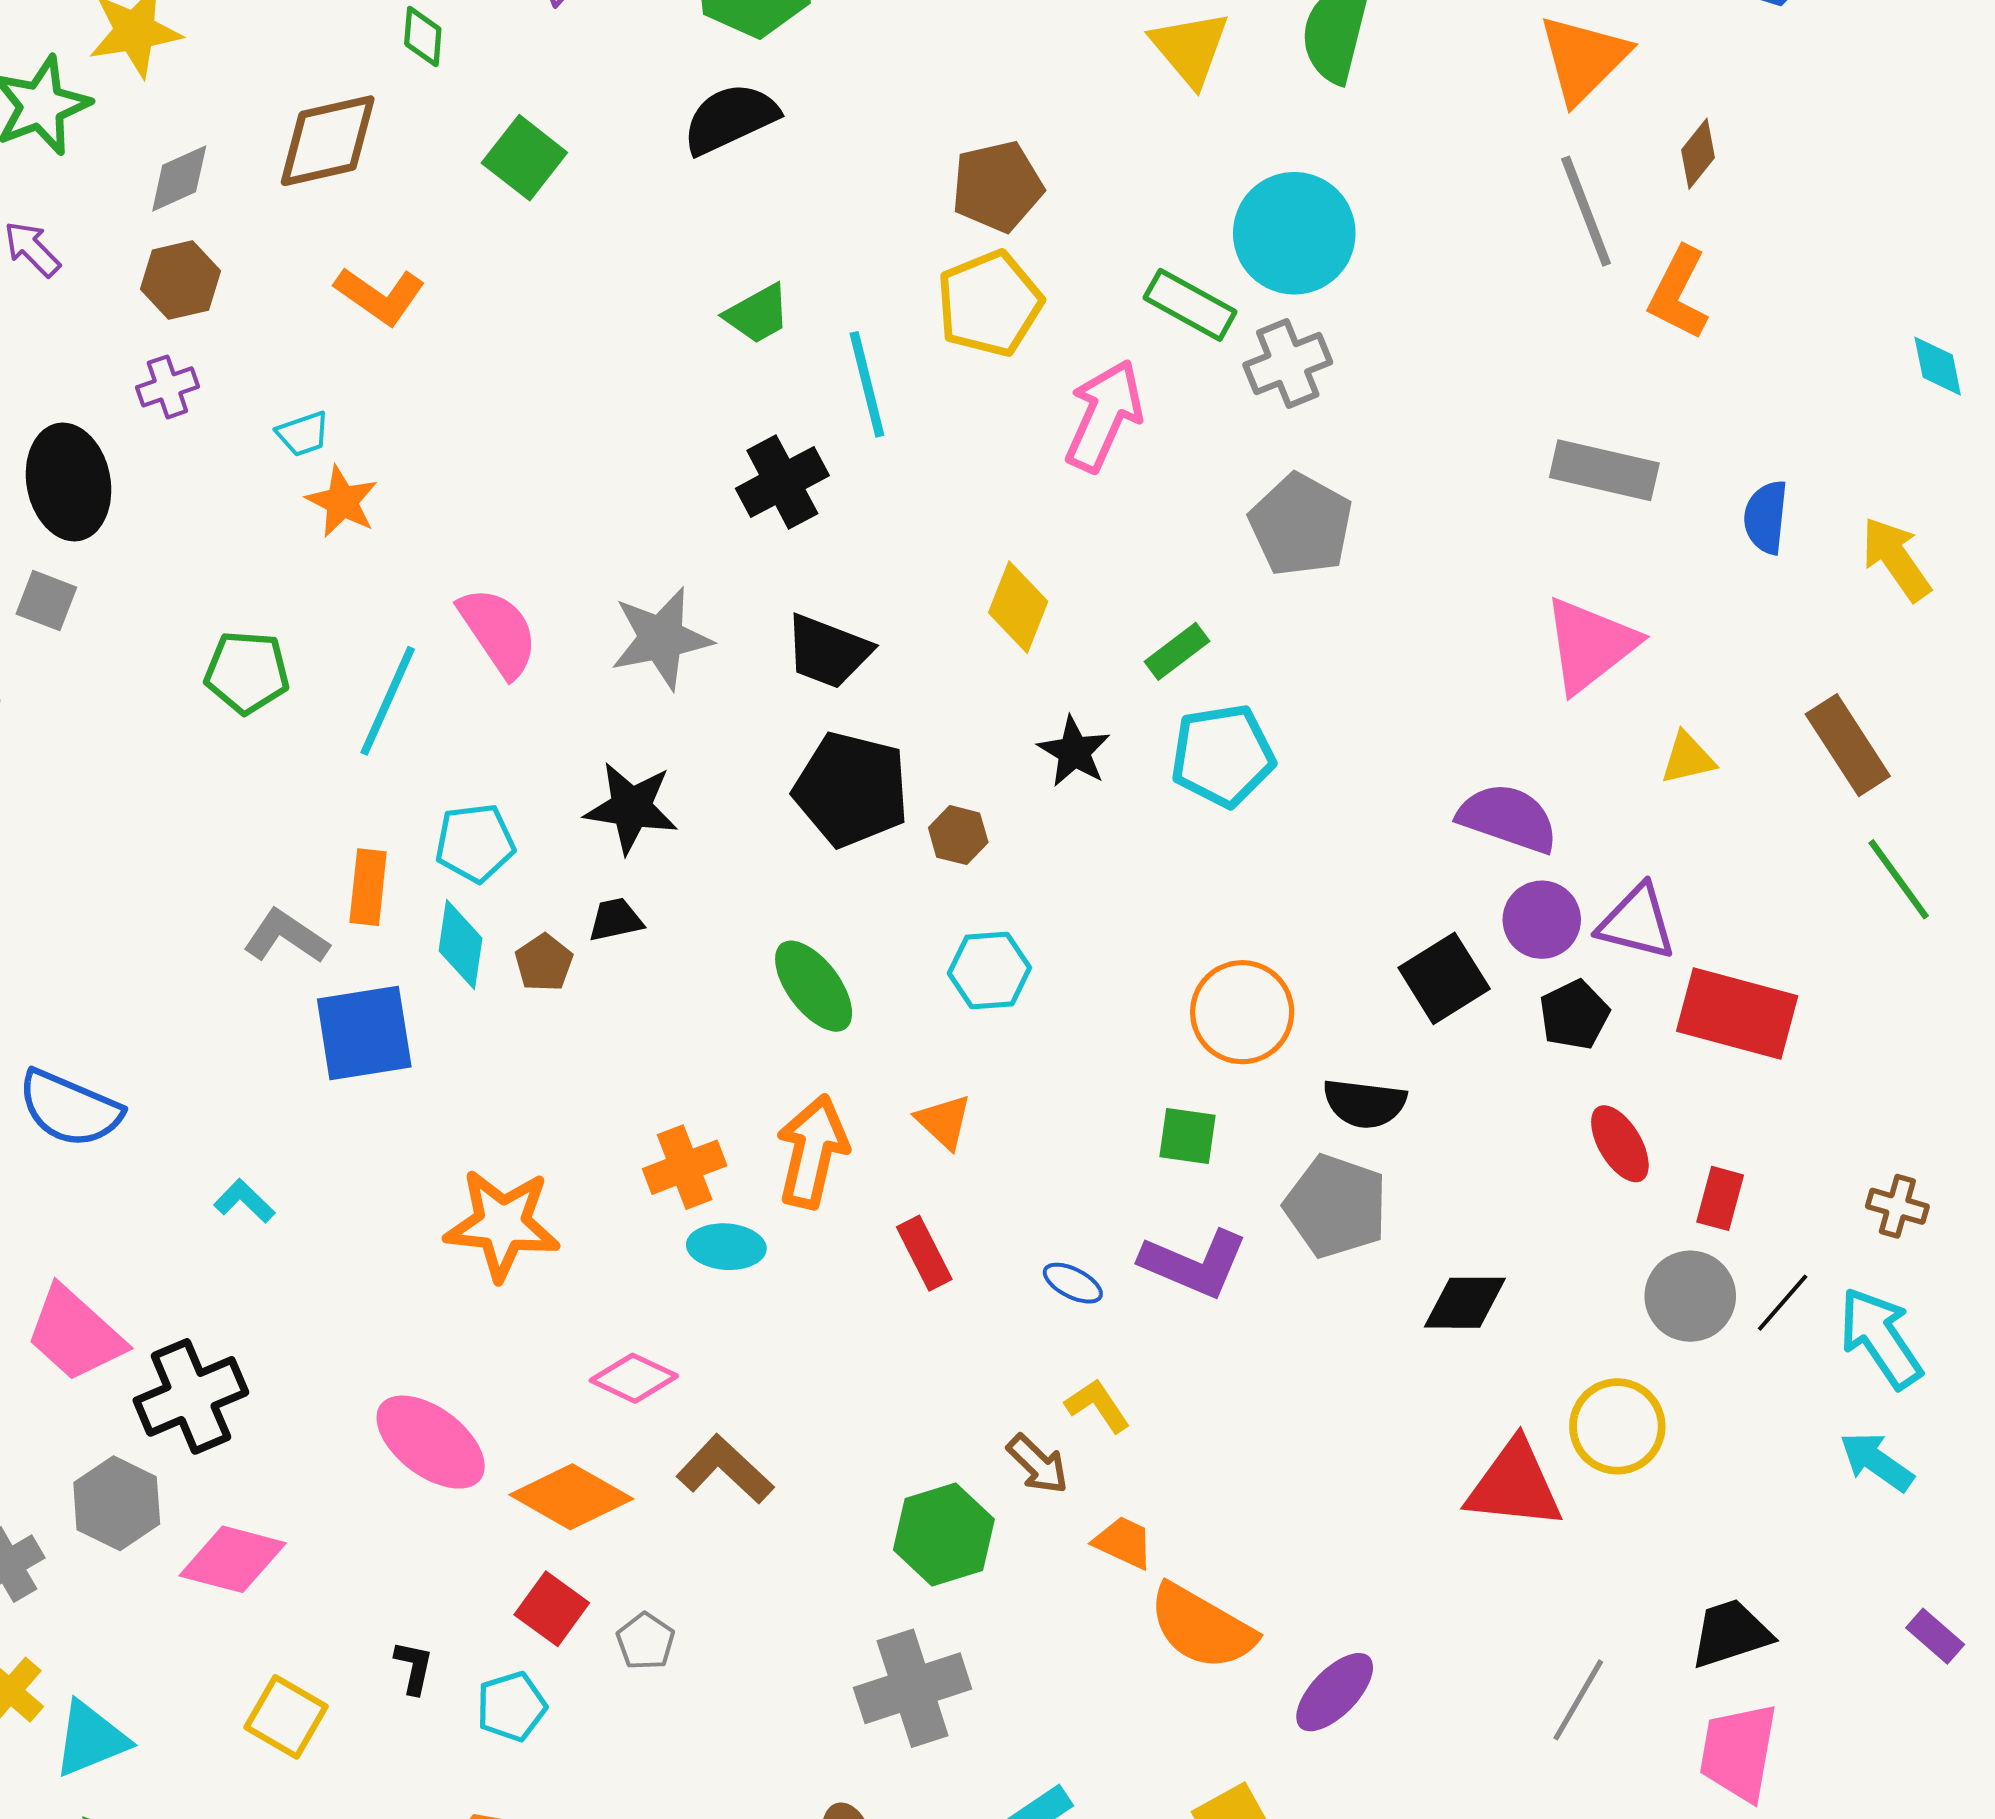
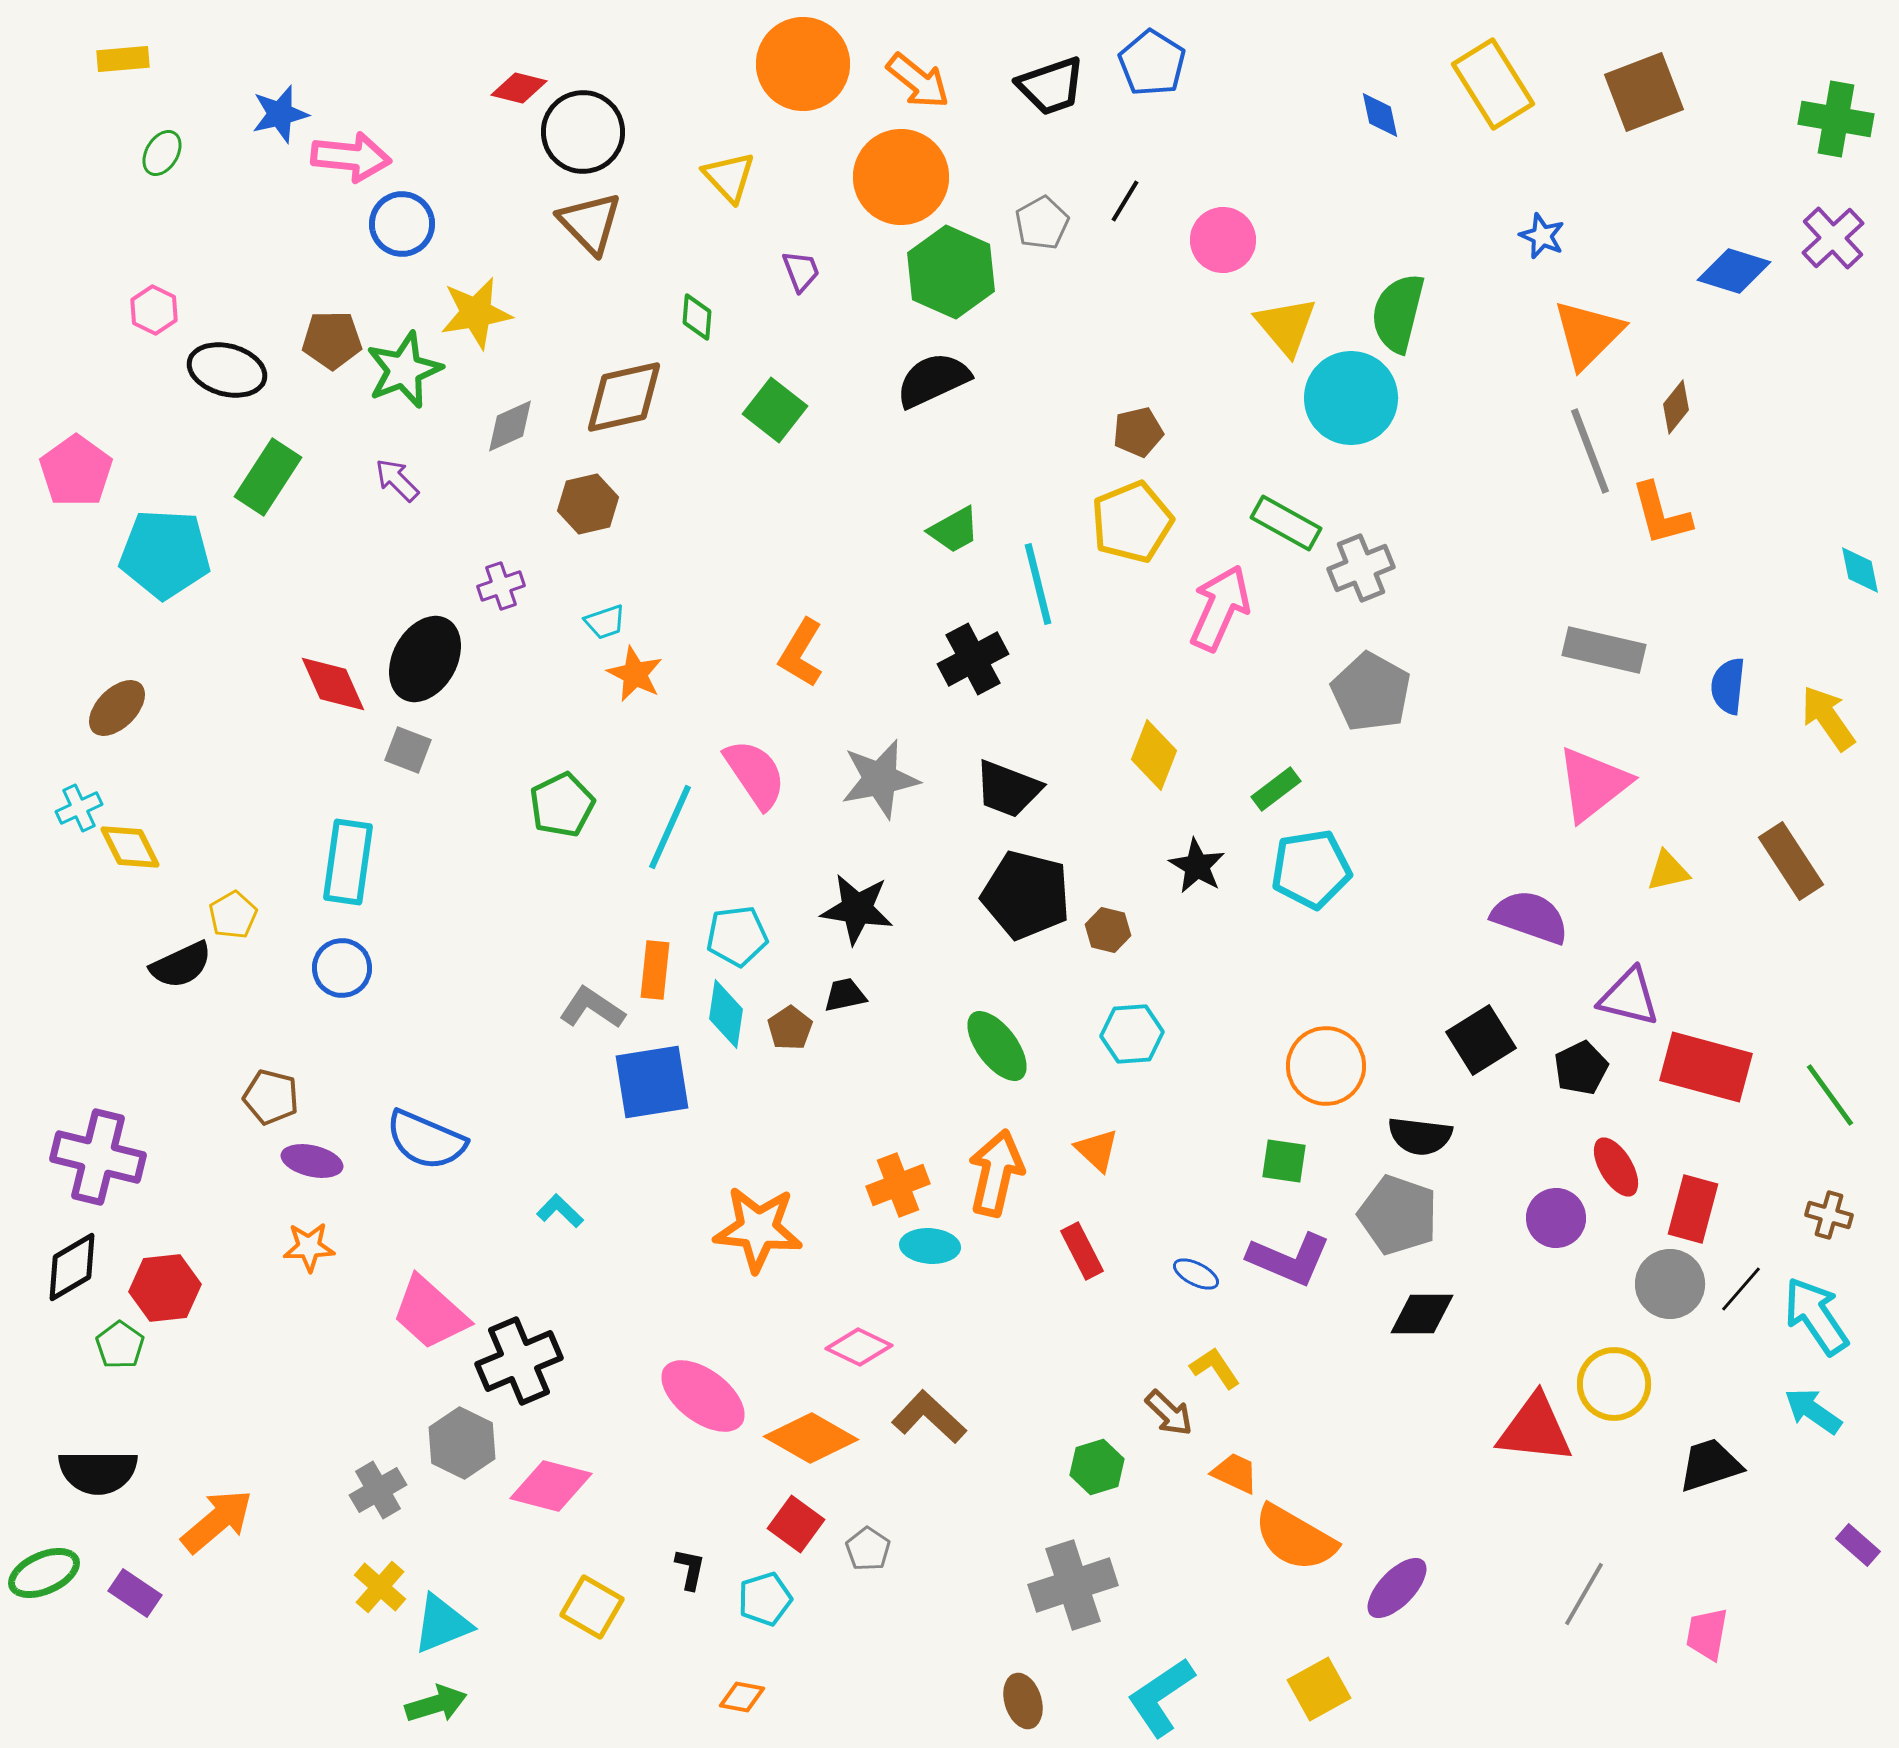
brown pentagon: (997, 186) -> (1138, 432), size x0.7
cyan circle: (1294, 233) -> (1351, 398), moved
brown hexagon: (181, 280) -> (588, 504), moved
orange L-shape: (1679, 293) -> (1661, 514), turned -42
orange L-shape: (380, 296) -> (801, 653), moved, turned 86
black ellipse: (68, 482) -> (425, 659), turned 40
green pentagon: (247, 672) -> (562, 805), turned -30
green line: (1899, 879) -> (1830, 1095), moved
purple circle: (1542, 920) -> (1556, 1218), moved
red rectangle: (1720, 1198) -> (1693, 1209), size x1.4
black diamond: (1465, 1303) -> (1422, 1314), moved
green hexagon: (944, 1535) -> (1097, 1467), size x0.7
black trapezoid: (1731, 1634) -> (1710, 1465), moved
pink trapezoid: (1738, 1752) -> (1707, 1634), size x0.7

